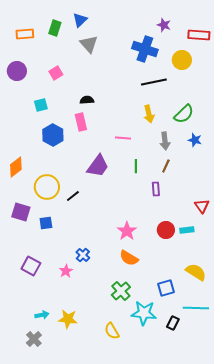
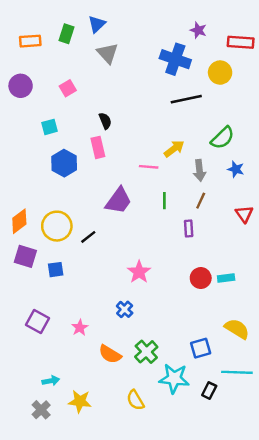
black semicircle: (87, 100) -> (105, 121), turned 72
yellow arrow: (149, 114) -> (174, 149), moved, turned -114
orange diamond: (16, 167) -> (19, 221), moved
red triangle: (202, 206) -> (244, 214), moved
pink star: (127, 231) -> (139, 272), moved
blue cross: (83, 255) -> (125, 309), moved
orange semicircle: (129, 258) -> (110, 354), moved
yellow star: (68, 319) -> (80, 401), moved

